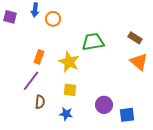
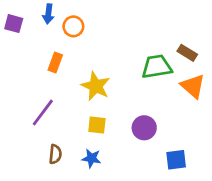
green trapezoid: (93, 42) -> (157, 67), moved
orange rectangle: (39, 57) -> (55, 63), moved
brown semicircle: (40, 102) -> (55, 154), moved
purple circle: (104, 105) -> (144, 128), moved

